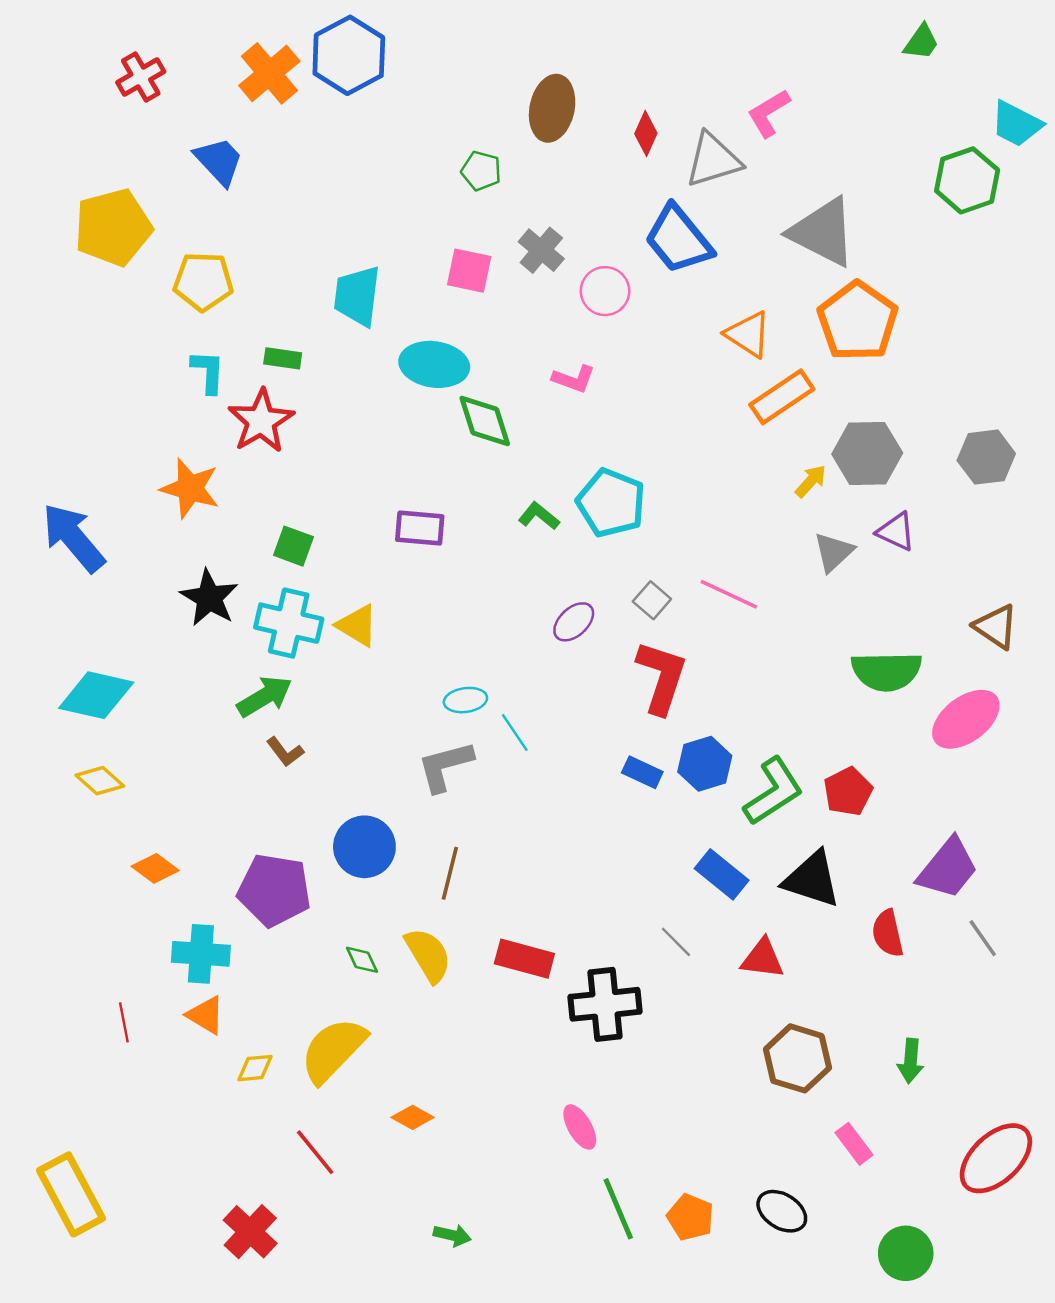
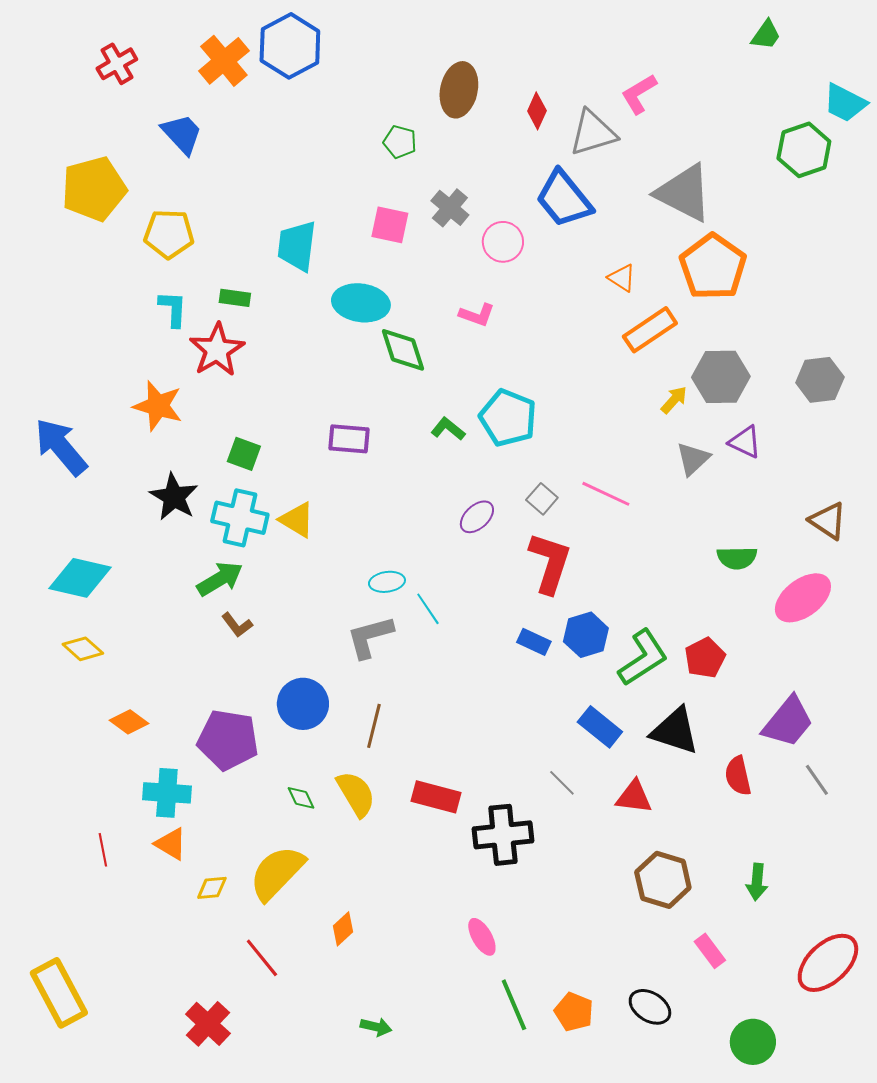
orange triangle: (748, 334) -> (622, 278), size x0.7
green semicircle: (886, 671) -> (737, 558), size x0.7
orange diamond: (413, 1117) -> (343, 929), turned -72

